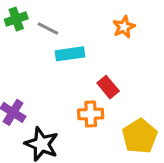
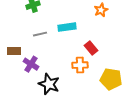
gray line: (48, 29) -> (40, 34), moved, turned -40
yellow pentagon: (140, 136) -> (111, 79), turned -30

